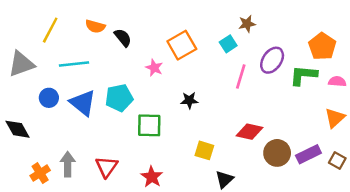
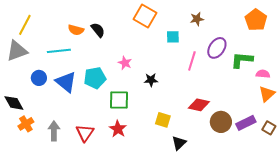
orange semicircle: (95, 26) -> (76, 30), moved
yellow line: (50, 30) -> (25, 25), moved
cyan square: (228, 44) -> (173, 37), moved, turned 32
orange square: (182, 45) -> (145, 16), moved, turned -30
orange pentagon: (322, 46) -> (256, 20), moved
pink star: (154, 68) -> (125, 63), moved
pink semicircle: (337, 81) -> (263, 74), moved
orange cross: (40, 173) -> (26, 124), moved
red star: (152, 177) -> (118, 129), moved

